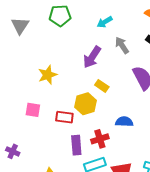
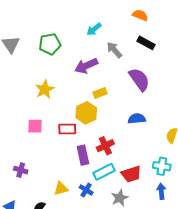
green pentagon: (60, 16) -> (50, 44), moved
purple arrow: (92, 57) -> (86, 66), turned 40
yellow rectangle: (102, 86) -> (100, 93), turned -48
blue semicircle: (124, 122) -> (137, 119), moved

